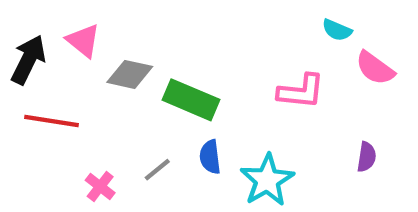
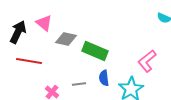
pink L-shape: (301, 91) -> (147, 61), moved, turned 135
gray line: (157, 170) -> (79, 84), turned 32

